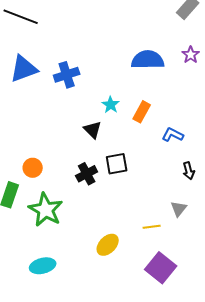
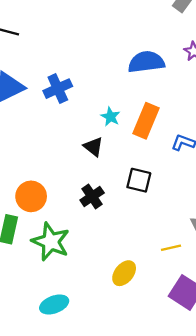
orange rectangle: (142, 112) -> (146, 121), size x1.4
black square: (117, 164) -> (139, 180), moved, turned 30
orange circle: (33, 168) -> (31, 196), size x1.4

